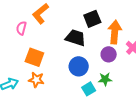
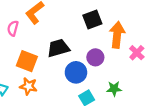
black trapezoid: (76, 38) -> (58, 48), moved, turned -35
purple circle: (109, 54) -> (95, 57), moved
green star: (105, 79) -> (114, 89), moved

